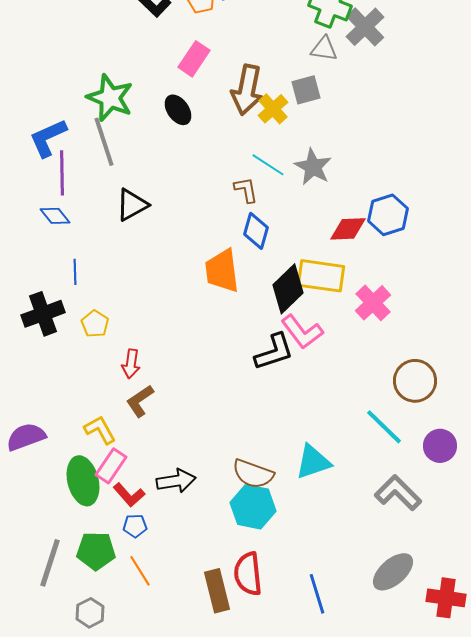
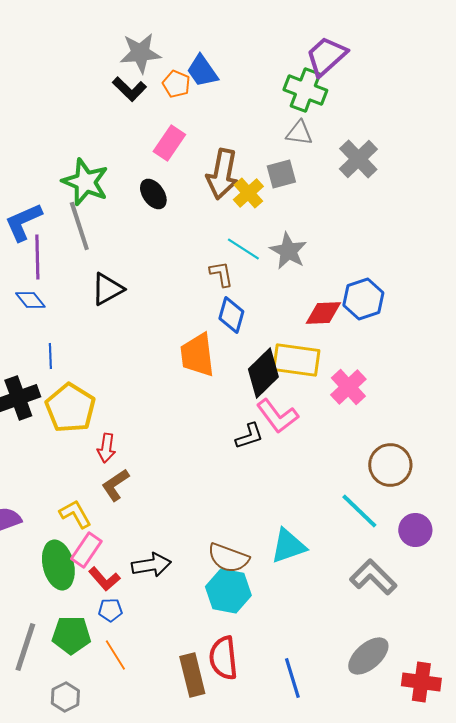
gray cross: (365, 27) -> (358, 159), moved
yellow pentagon: (95, 324) -> (70, 408), size x1.8
black L-shape: (274, 352) -> (249, 436), size x0.7

